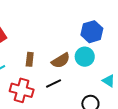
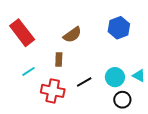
cyan circle: (85, 57) -> (115, 77), moved
brown semicircle: (61, 61) -> (72, 35), moved

